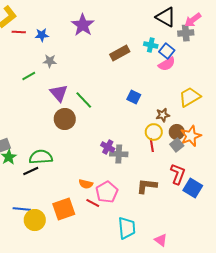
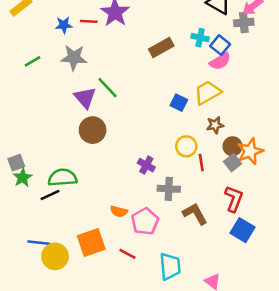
red line: (19, 32) -> (89, 21), moved
gray star: (50, 61) -> (74, 58), size x1.5
green line: (29, 76) -> (33, 61), moved
yellow trapezoid: (190, 97) -> (208, 93), moved
green line: (84, 100) -> (108, 88), moved
yellow circle: (154, 132) -> (186, 146), moved
gray cross: (119, 154) -> (169, 189), moved
brown L-shape: (147, 186) -> (195, 214), turned 55
blue square: (193, 188) -> (243, 230), moved
red line: (93, 203) -> (128, 254), moved

